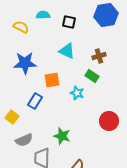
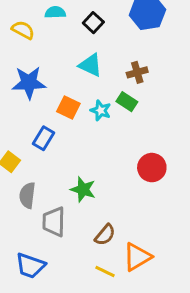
black square: (69, 22) -> (93, 23), turned 32
orange square: (52, 80) -> (68, 107), turned 35
cyan star: (77, 93) -> (101, 110), moved
gray semicircle: (24, 140) -> (27, 195), turned 120

